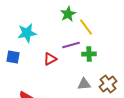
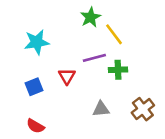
blue square: (13, 57) -> (34, 87), moved, turned -32
red triangle: (50, 59) -> (67, 76), turned -32
gray triangle: (84, 84) -> (101, 109), moved

